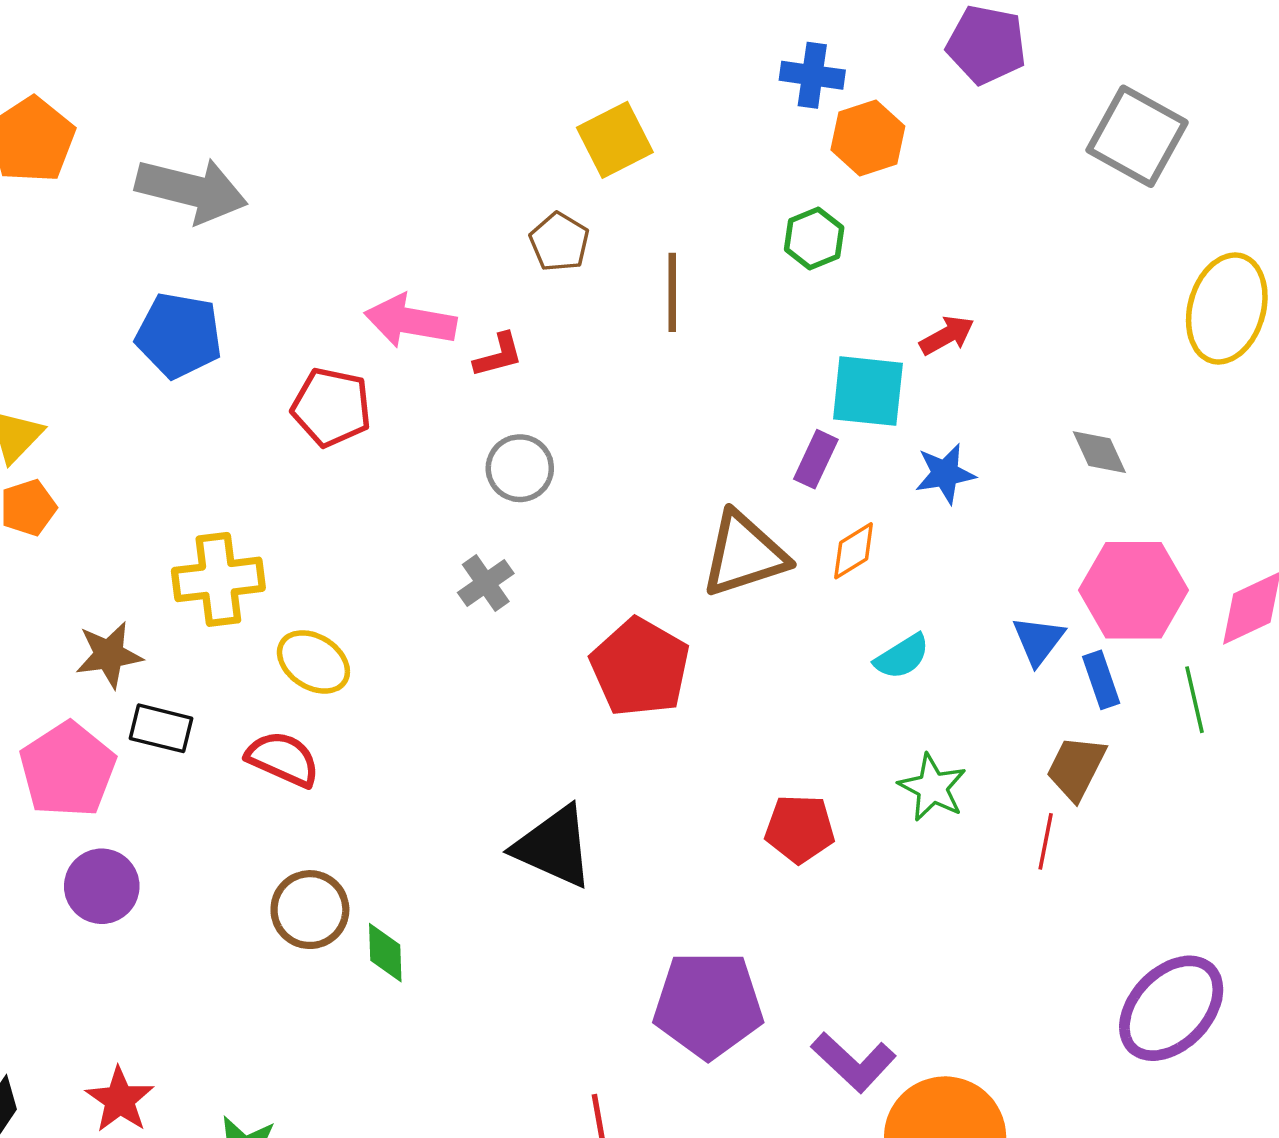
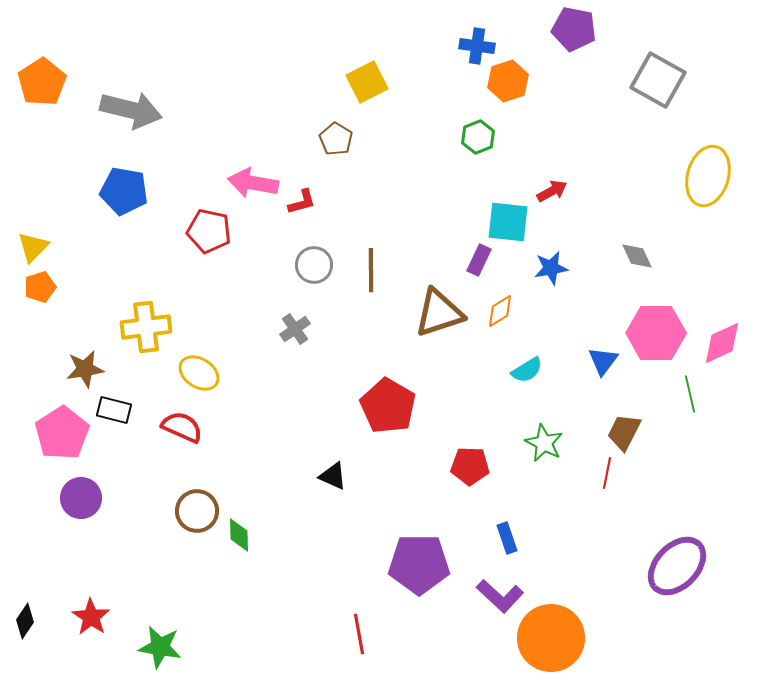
brown line: (672, 292) -> (371, 270), moved
red pentagon: (640, 667) -> (388, 406), moved
blue rectangle: (1101, 680) -> (507, 538), moved
black triangle: (554, 847) -> (333, 476), size x0.6

